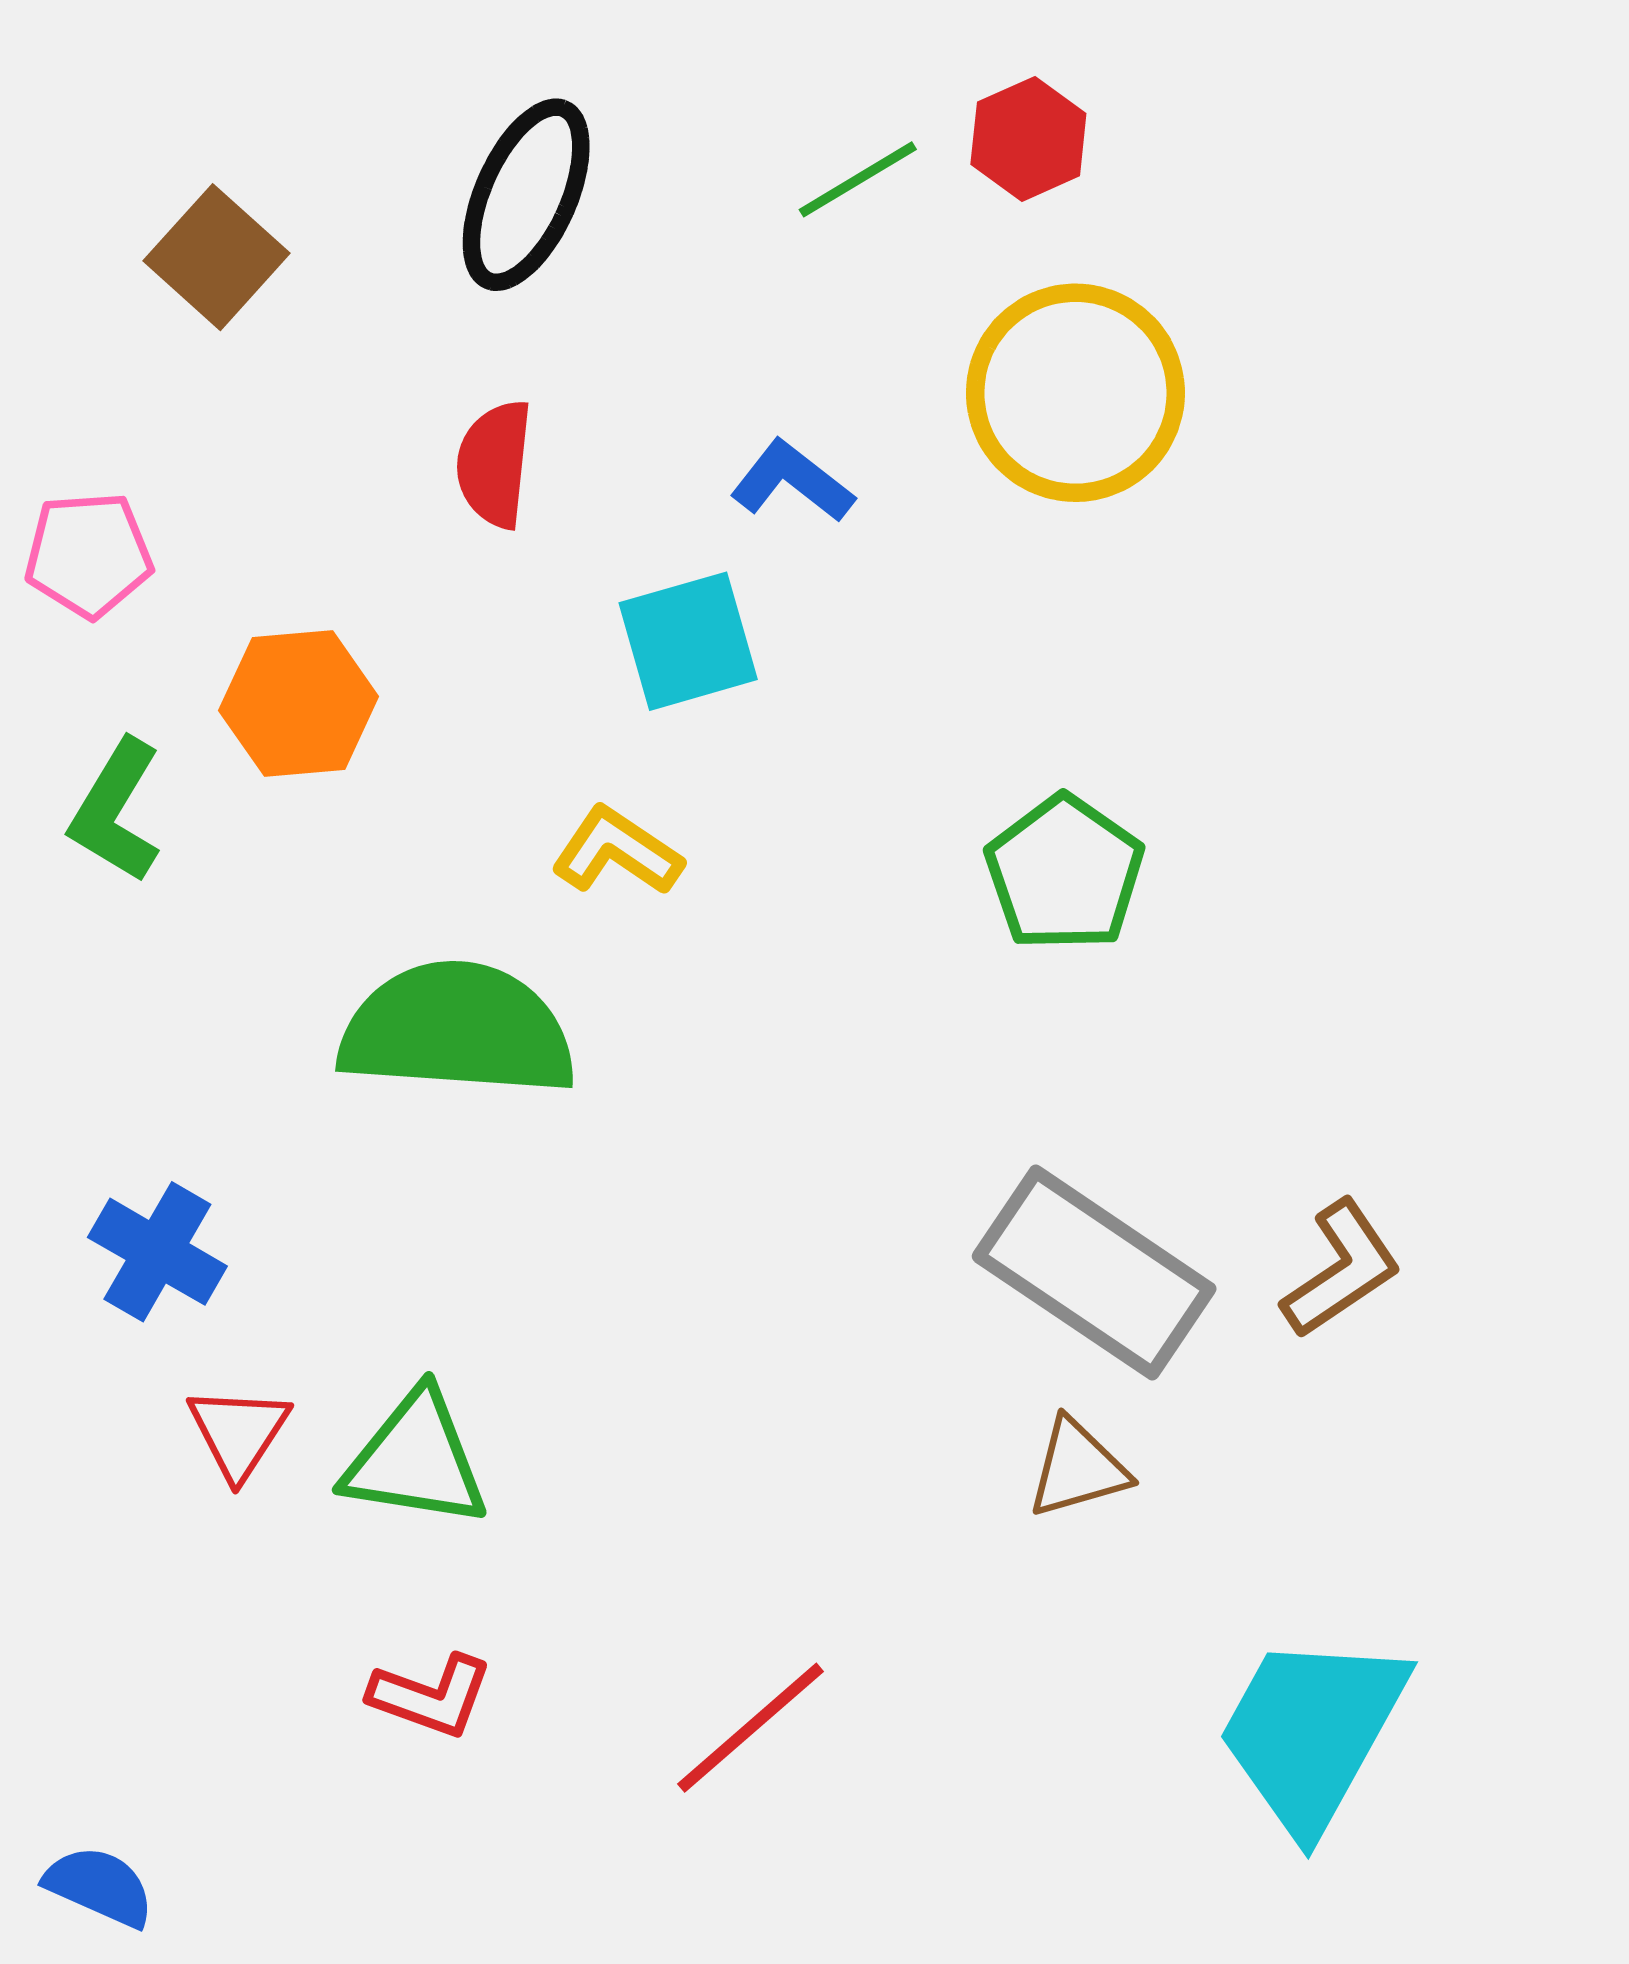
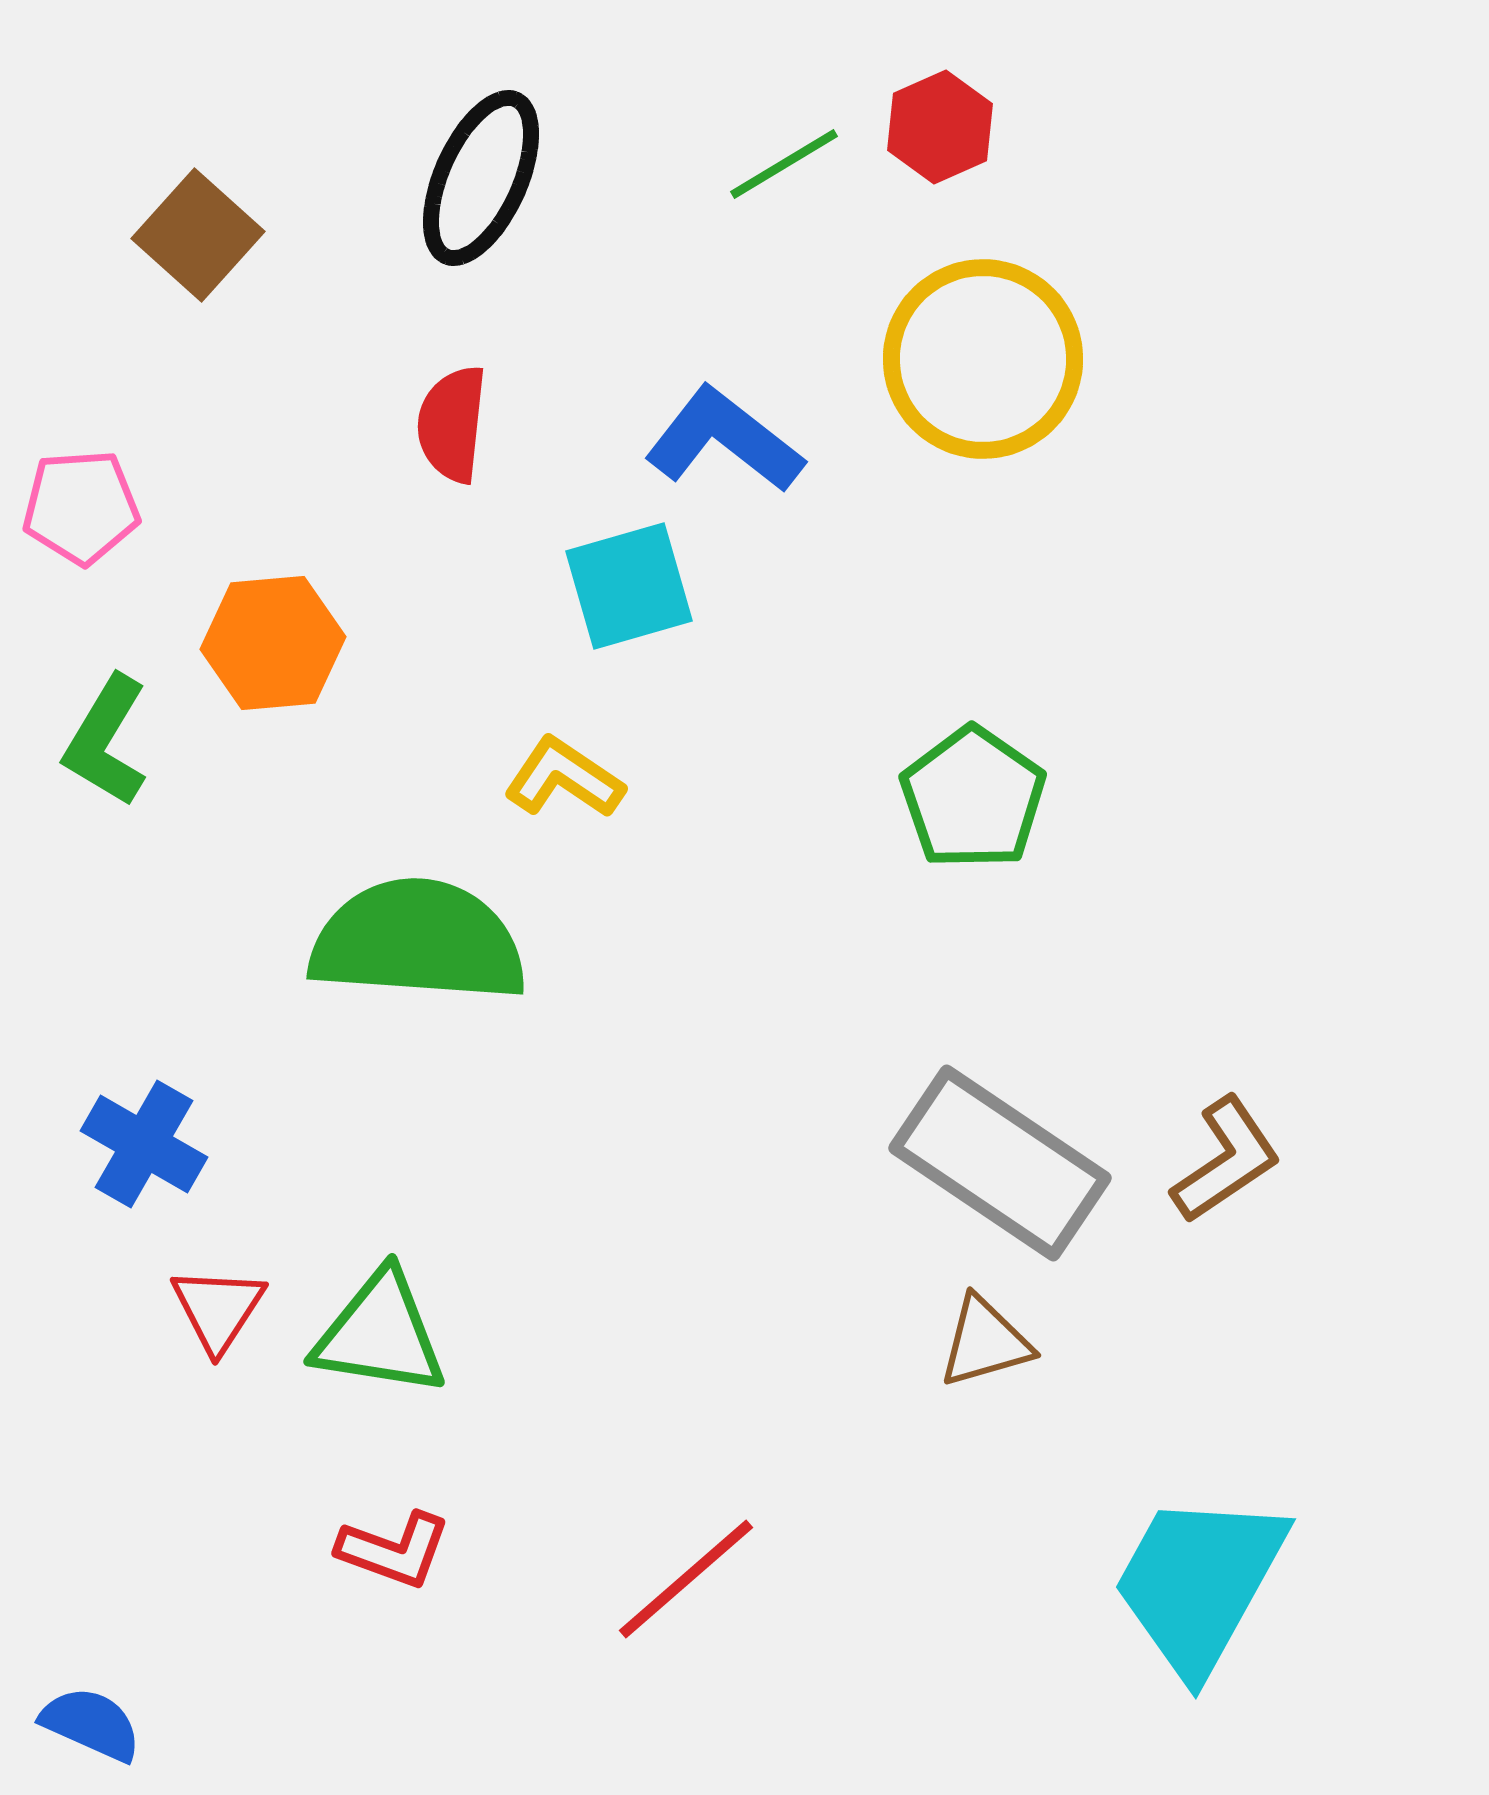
blue L-shape: (792, 481) -> (724, 440), size x1.4

